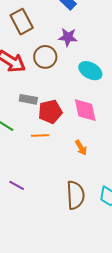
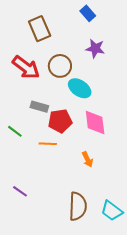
purple star: (68, 37) -> (95, 49), moved
cyan ellipse: (90, 71) -> (80, 88), moved

